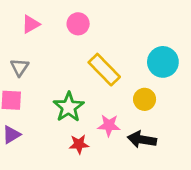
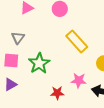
green star: (69, 107) -> (39, 63), moved

